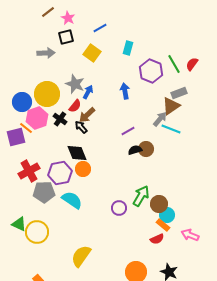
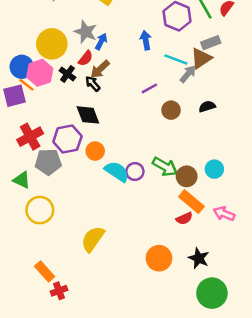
blue circle: (22, 102) -> (22, 67), moved
cyan line: (171, 129) -> (176, 60), moved
black semicircle: (135, 150) -> (207, 106), moved
orange circle: (83, 169) -> (95, 151), moved
green arrow: (141, 196) -> (165, 167), turned 90
cyan semicircle: (72, 200) -> (117, 172), moved
purple circle: (119, 208) -> (135, 172), moved
cyan circle: (167, 215) -> (214, 169), moved
green triangle: (19, 224) -> (22, 180), moved
orange rectangle: (163, 225) -> (191, 202), size x1.5

